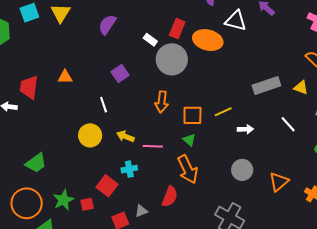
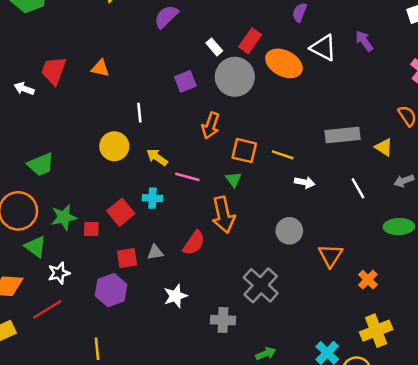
purple square: (120, 73) -> (185, 81), moved
yellow line: (223, 112) -> (283, 155), turned 30
orange triangle: (279, 182) -> (330, 255), turned -30

